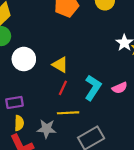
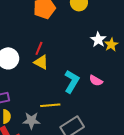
red line: (63, 88) -> (39, 48), moved
pink semicircle: (120, 88) -> (96, 81), turned 56

